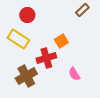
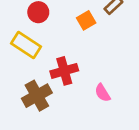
orange square: (61, 41) -> (86, 20), moved

